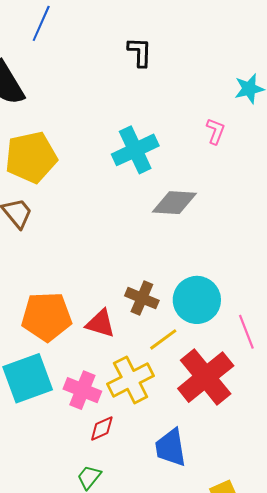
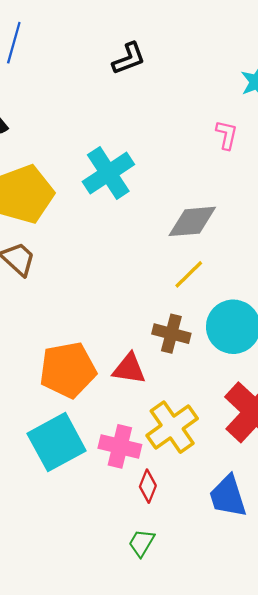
black L-shape: (140, 52) -> (129, 59), turned 76
cyan cross: (135, 150) -> (108, 173), moved
yellow line: (163, 339) -> (189, 274), moved
red diamond: (102, 428) -> (148, 486), turned -36

